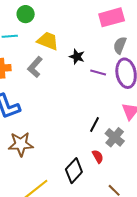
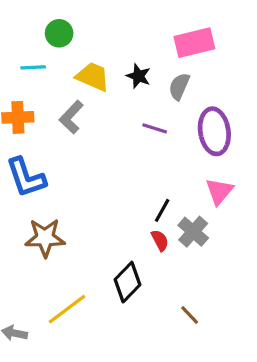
gray semicircle: (120, 45) -> (179, 86), moved
black star: (77, 57) -> (138, 76), moved
purple line: (98, 72) -> (155, 128), moved
red semicircle: (98, 156) -> (160, 240), moved

